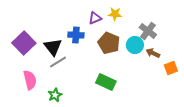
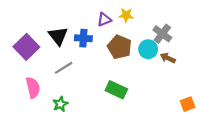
black triangle: (53, 47) -> (58, 36), moved
orange square: (171, 68) -> (188, 104), moved

